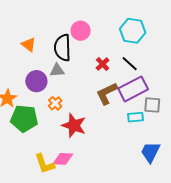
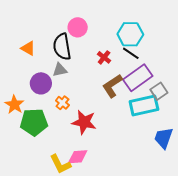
cyan hexagon: (133, 31) -> (130, 34), moved
gray square: (152, 105) -> (159, 91), turned -30
cyan rectangle: (135, 117) -> (144, 105), size x1.8

